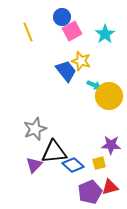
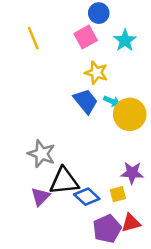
blue circle: (62, 17) -> (99, 13), moved
blue trapezoid: (66, 71) -> (86, 101), moved
gray star: (35, 129) -> (42, 154), turned -30

